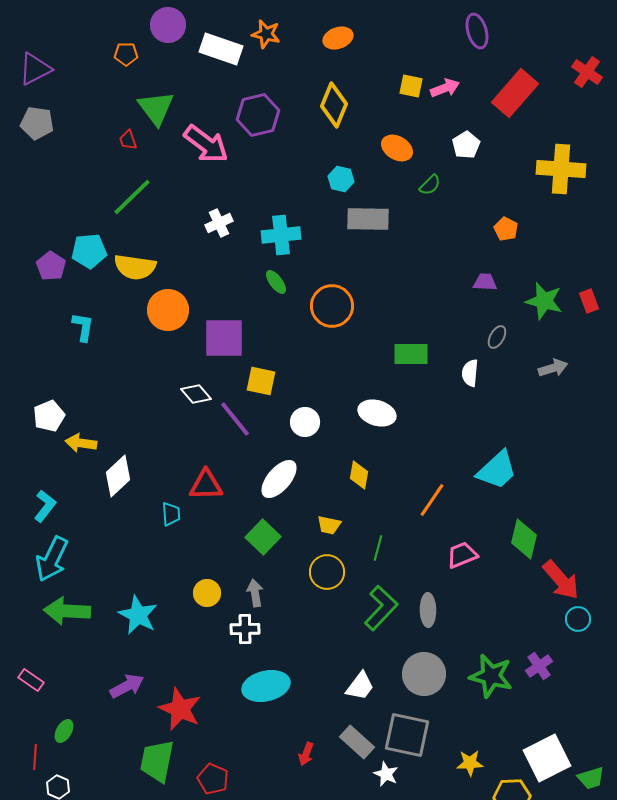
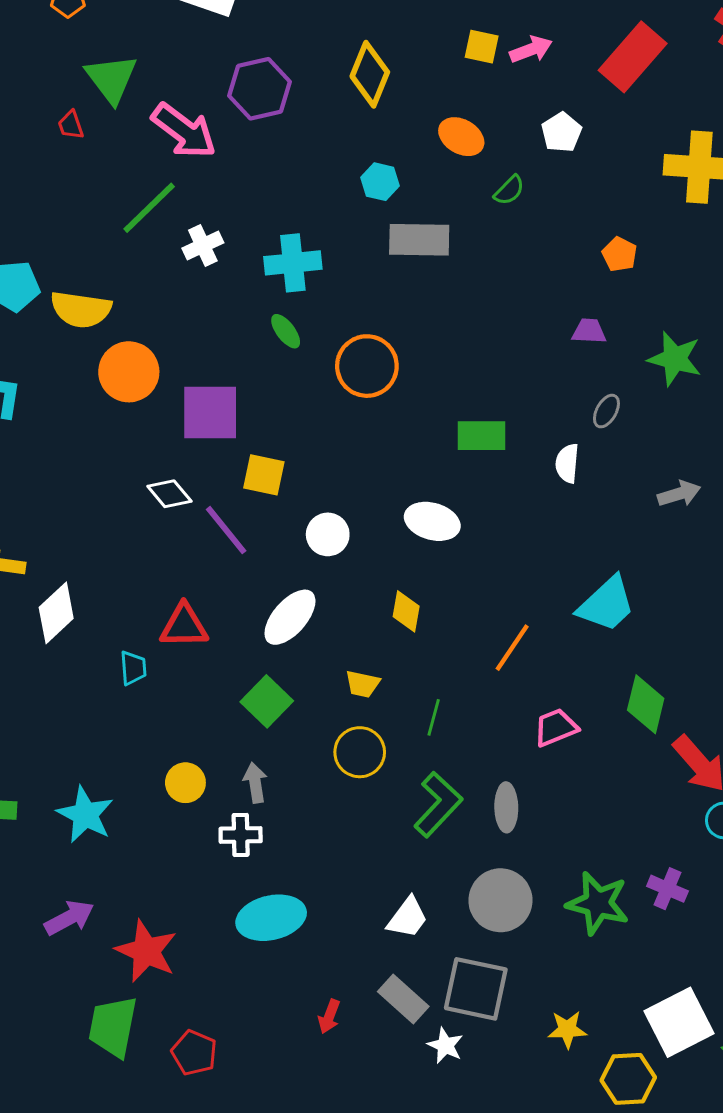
green line: (132, 197) -> (149, 208), moved
gray arrow: (553, 368) -> (679, 494), moved
purple cross: (539, 666) -> (667, 889), turned -32

